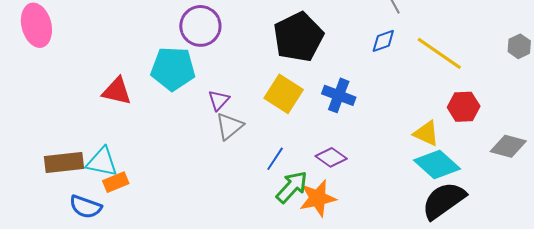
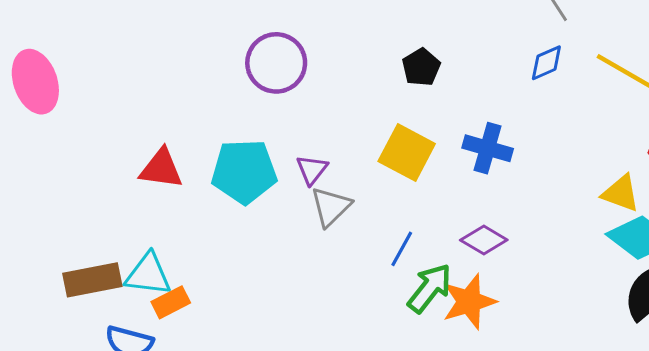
black pentagon: (298, 37) -> (421, 67), size x0.5
cyan pentagon: (173, 69) -> (244, 172), moved

